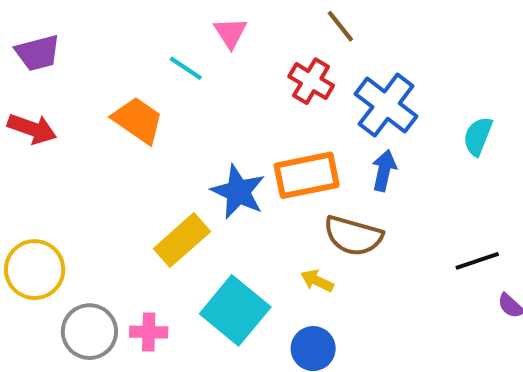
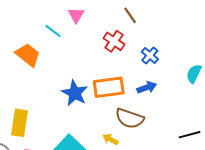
blue cross: (386, 105) -> (150, 55), size x0.6
blue arrow: (384, 171) -> (147, 87), turned 54
yellow rectangle: (182, 240) -> (20, 123), moved, turned -44

